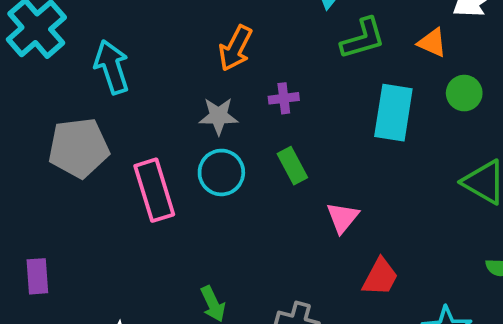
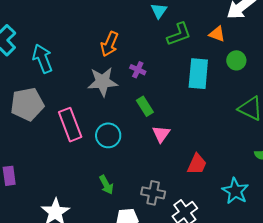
purple cross: (284, 98) -> (138, 70), turned 35
gray star: (218, 116) -> (103, 82), size x1.4
cyan circle: (221, 172) -> (108, 135), moved
pink triangle: (343, 218) -> (161, 134), moved

